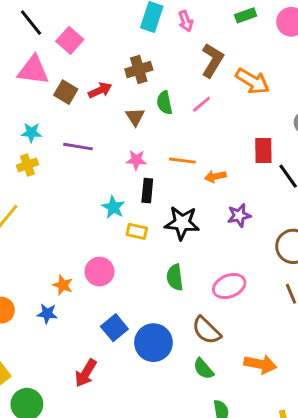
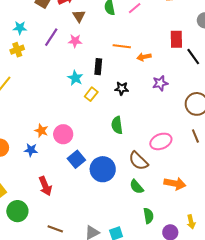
brown triangle: (135, 117) -> (79, 16), moved
purple line: (78, 147) -> (51, 37), turned -66
pink star: (136, 160) -> (75, 41), moved
black star: (182, 223) -> (122, 88), size x0.6
yellow rectangle: (137, 231) -> (91, 94), turned -64
pink circle: (99, 272) -> (63, 134), moved
pink ellipse: (229, 286) -> (161, 141), moved
red arrow: (86, 373) -> (45, 186), moved, turned -54

